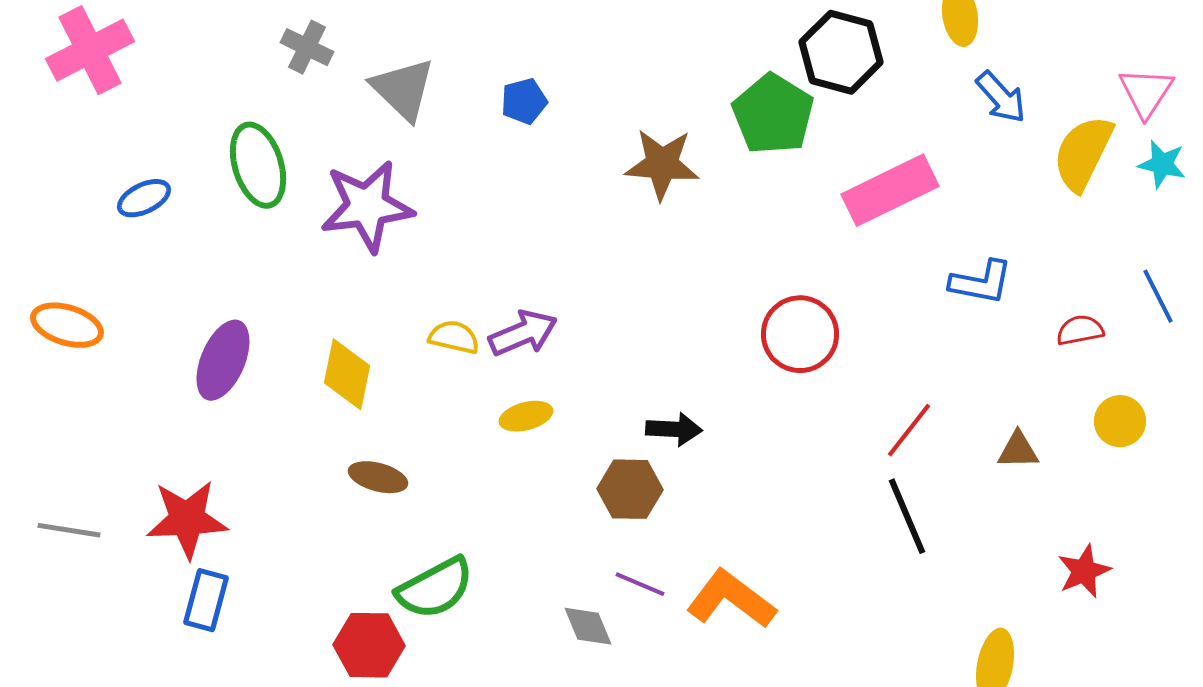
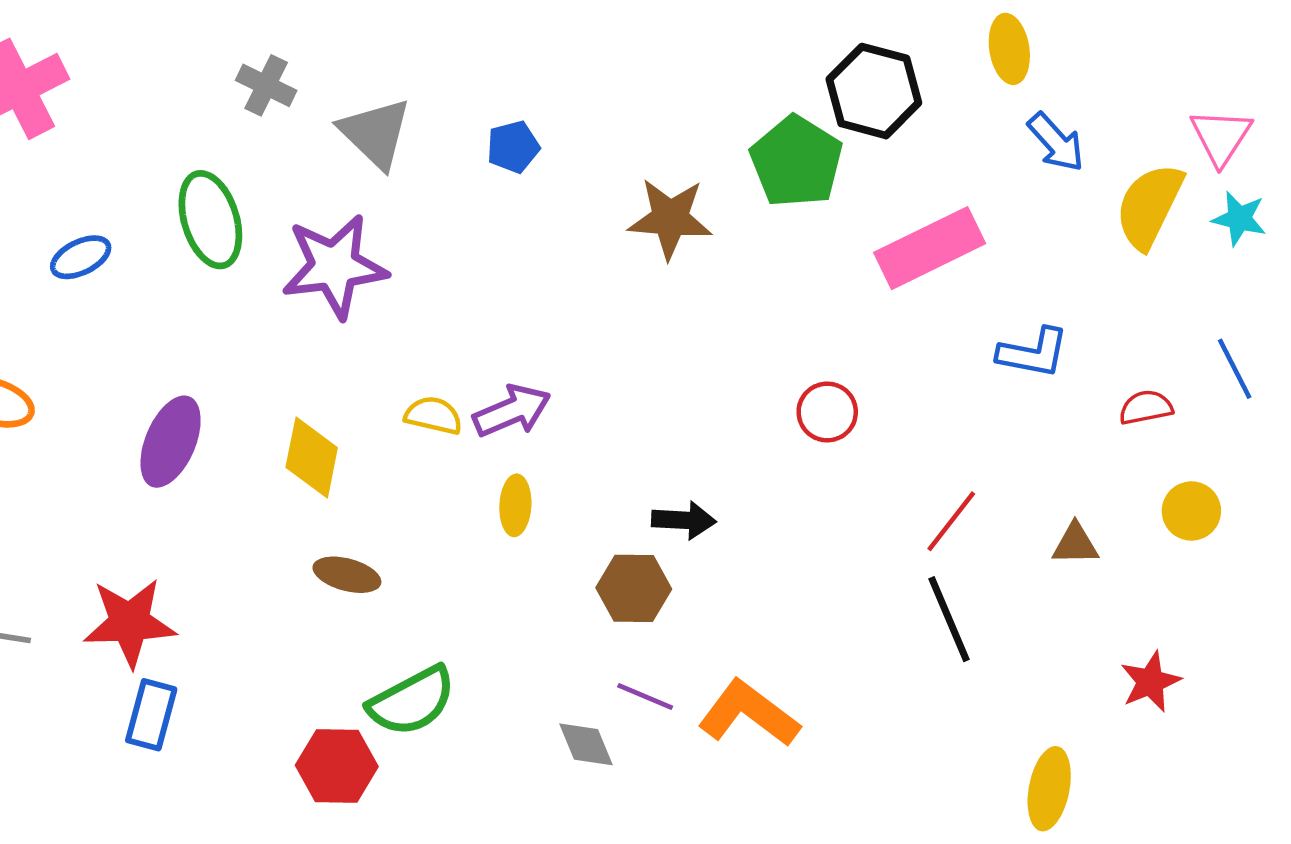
red circle: (800, 334) -> (827, 412), size x0.7
yellow ellipse: (526, 416) -> (515, 505), turned -72

